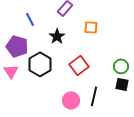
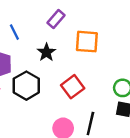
orange square: (91, 27) -> (87, 42), size x1.5

